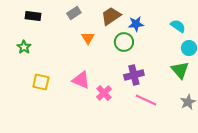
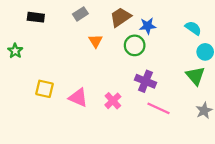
green star: (24, 47) -> (15, 51), moved
purple cross: (134, 75) -> (145, 81), turned 36
pink triangle: (81, 80) -> (78, 98), moved

